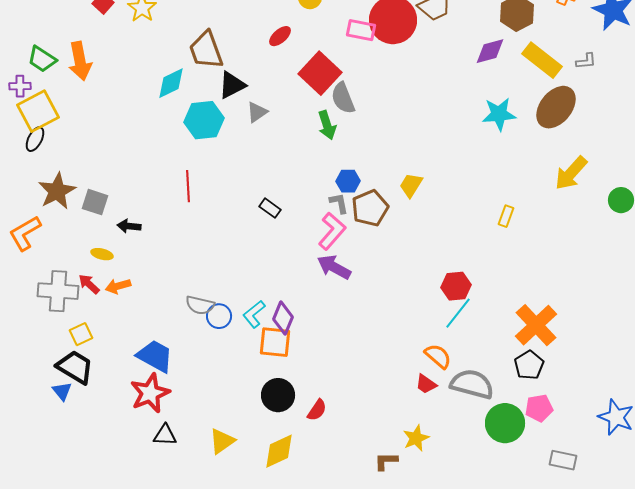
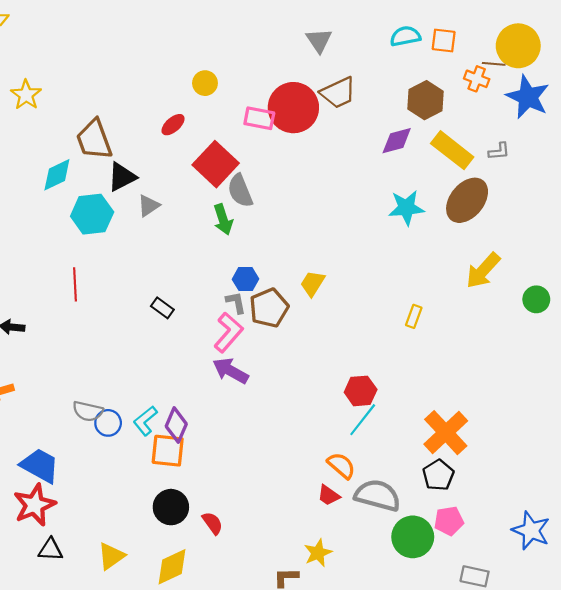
red semicircle: (317, 410) -> (212, 523), turned -70

